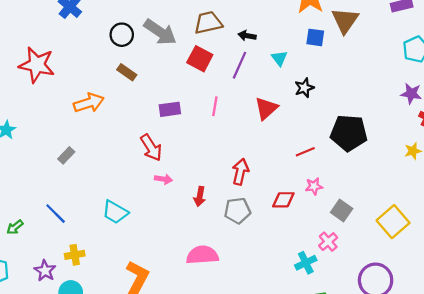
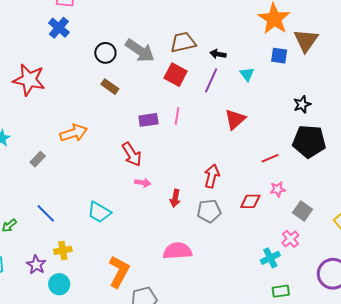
black star: (304, 88) -> (302, 104), moved
orange arrow: (89, 103) -> (74, 133), moved
pink line: (215, 106) -> (177, 116), moved
gray rectangle: (66, 155) -> (38, 159), moved

